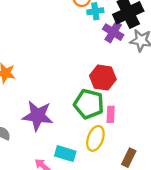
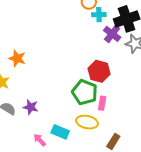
purple star: (38, 116) -> (31, 107), moved, size x0.6
yellow ellipse: (95, 138) -> (87, 122), turned 75

